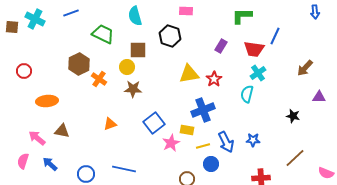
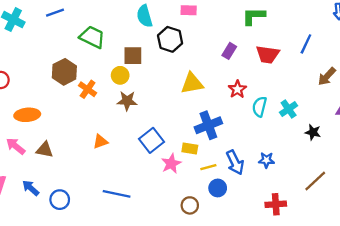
cyan semicircle: (135, 16) -> (144, 16), moved
blue line: (275, 36) -> (306, 44), moved
cyan cross: (258, 73) -> (289, 109), moved
red star: (214, 79) -> (237, 89), moved
pink arrow: (37, 138) -> (16, 146), moved
blue circle: (86, 174) -> (60, 200), moved

